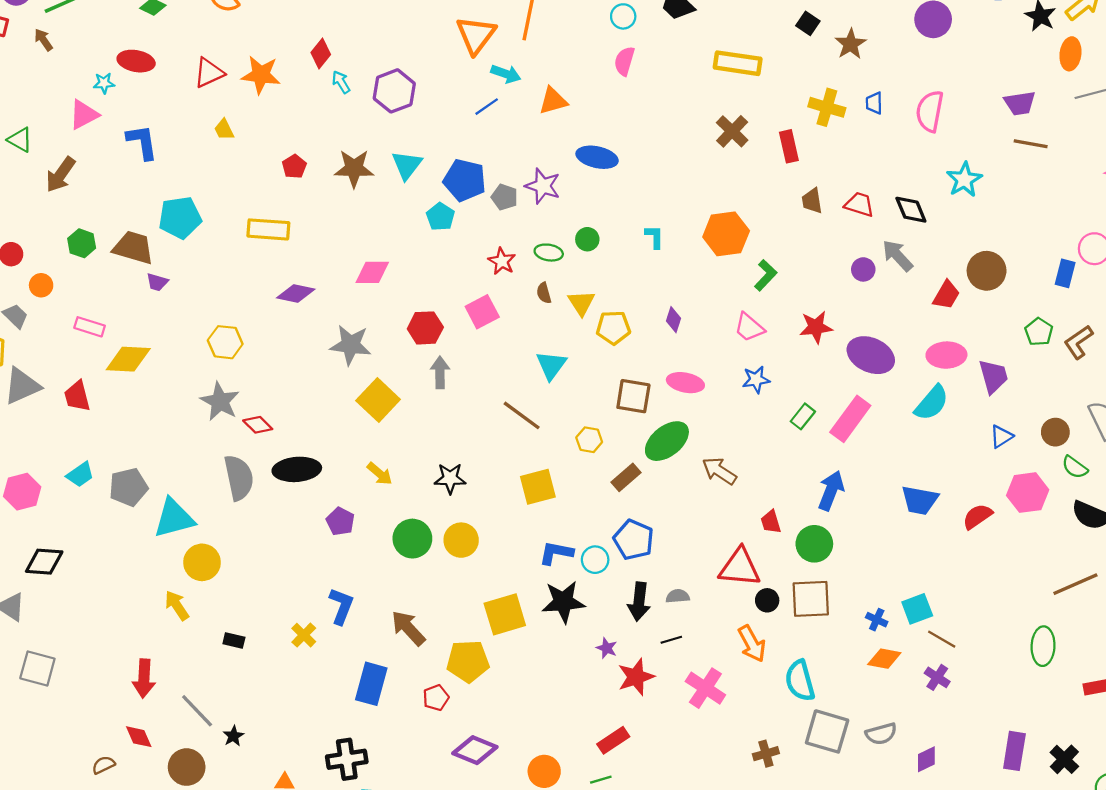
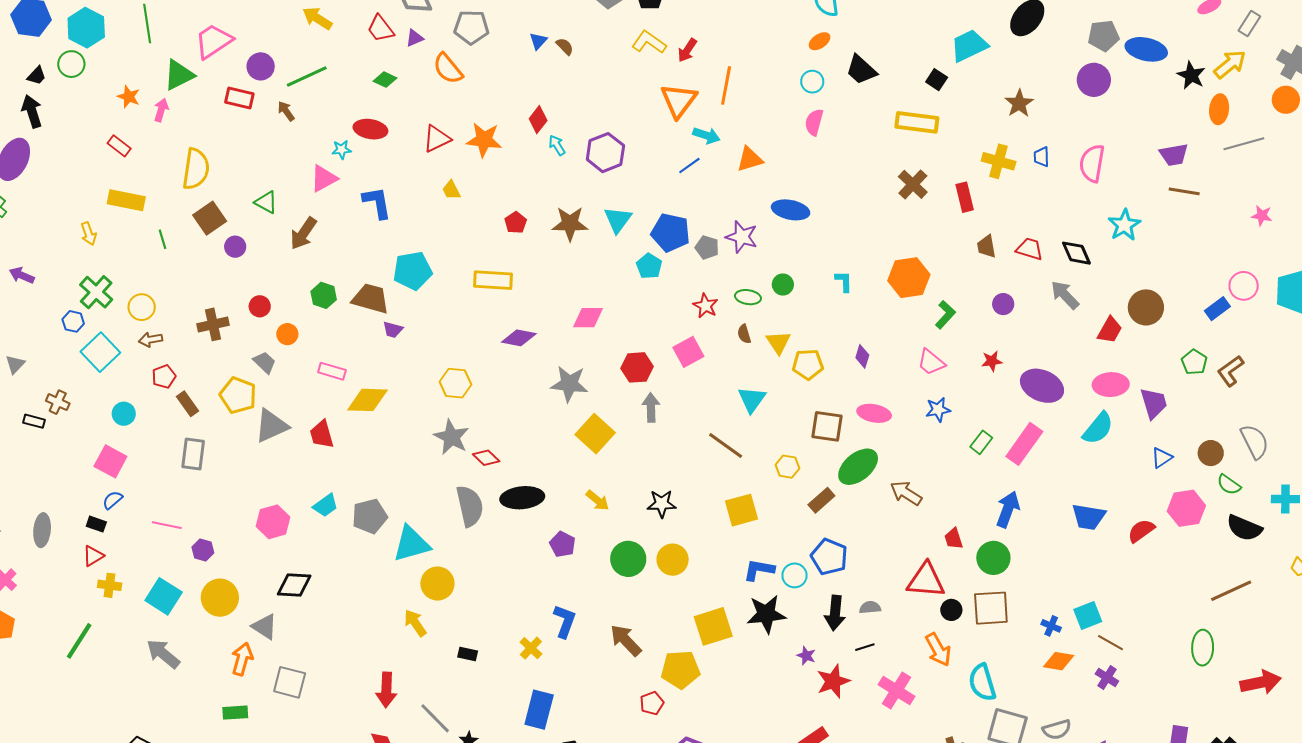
black square: (808, 23) -> (937, 80), moved
purple circle: (863, 269) -> (1003, 304), moved
blue rectangle: (1065, 273) -> (1217, 309), turned 40
red star: (816, 327) -> (992, 361), size x0.7
blue rectangle: (371, 684) -> (539, 710), moved

